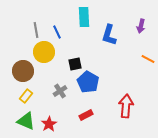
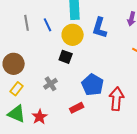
yellow circle: (44, 52) -> (73, 35), moved
black square: (75, 64) -> (66, 57), turned 32
blue pentagon: (88, 82) -> (93, 85), moved

